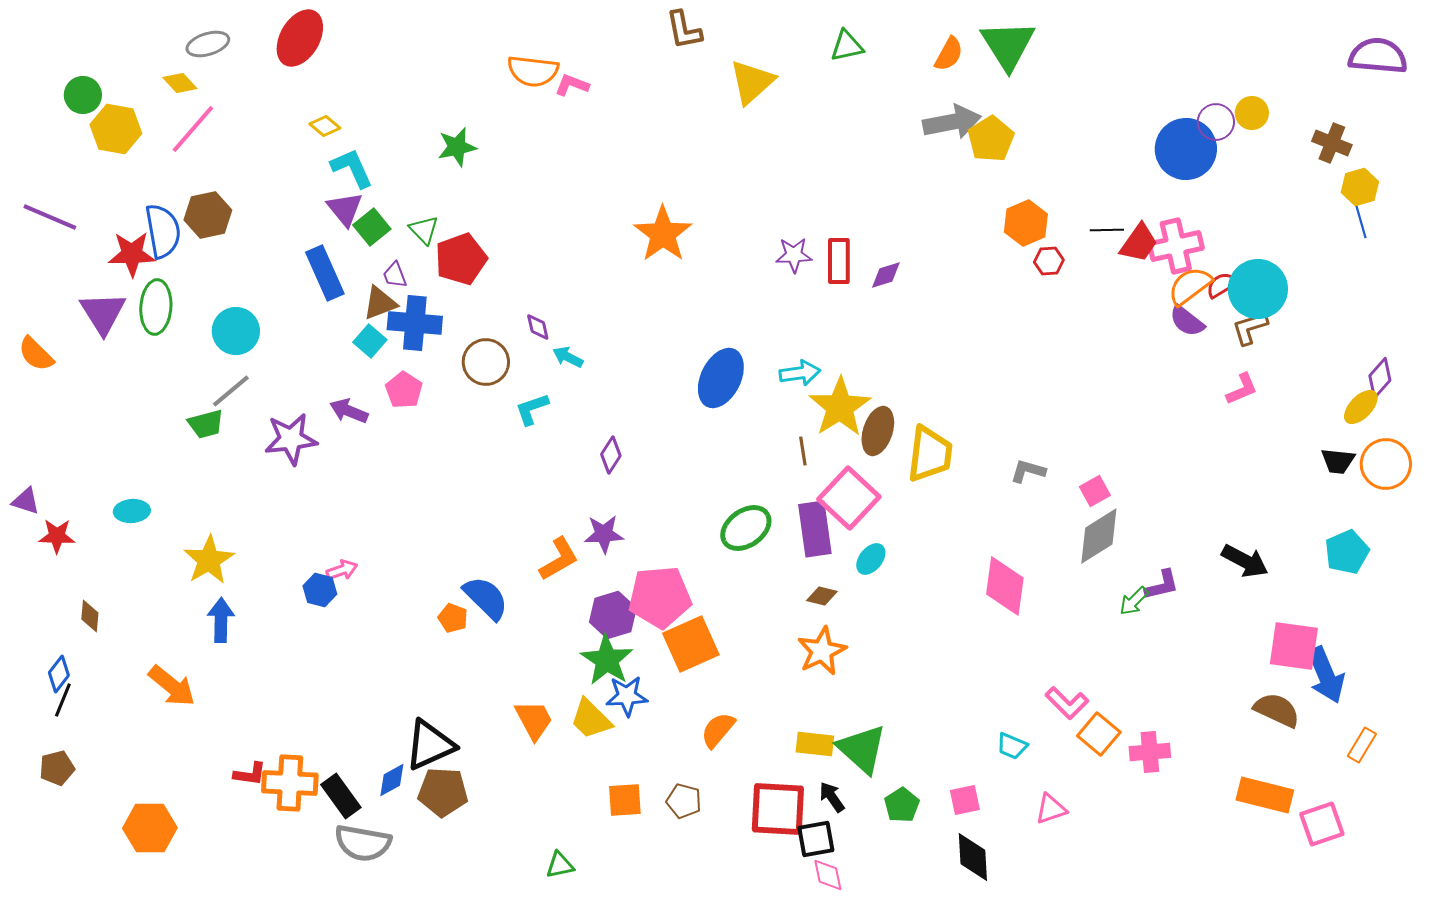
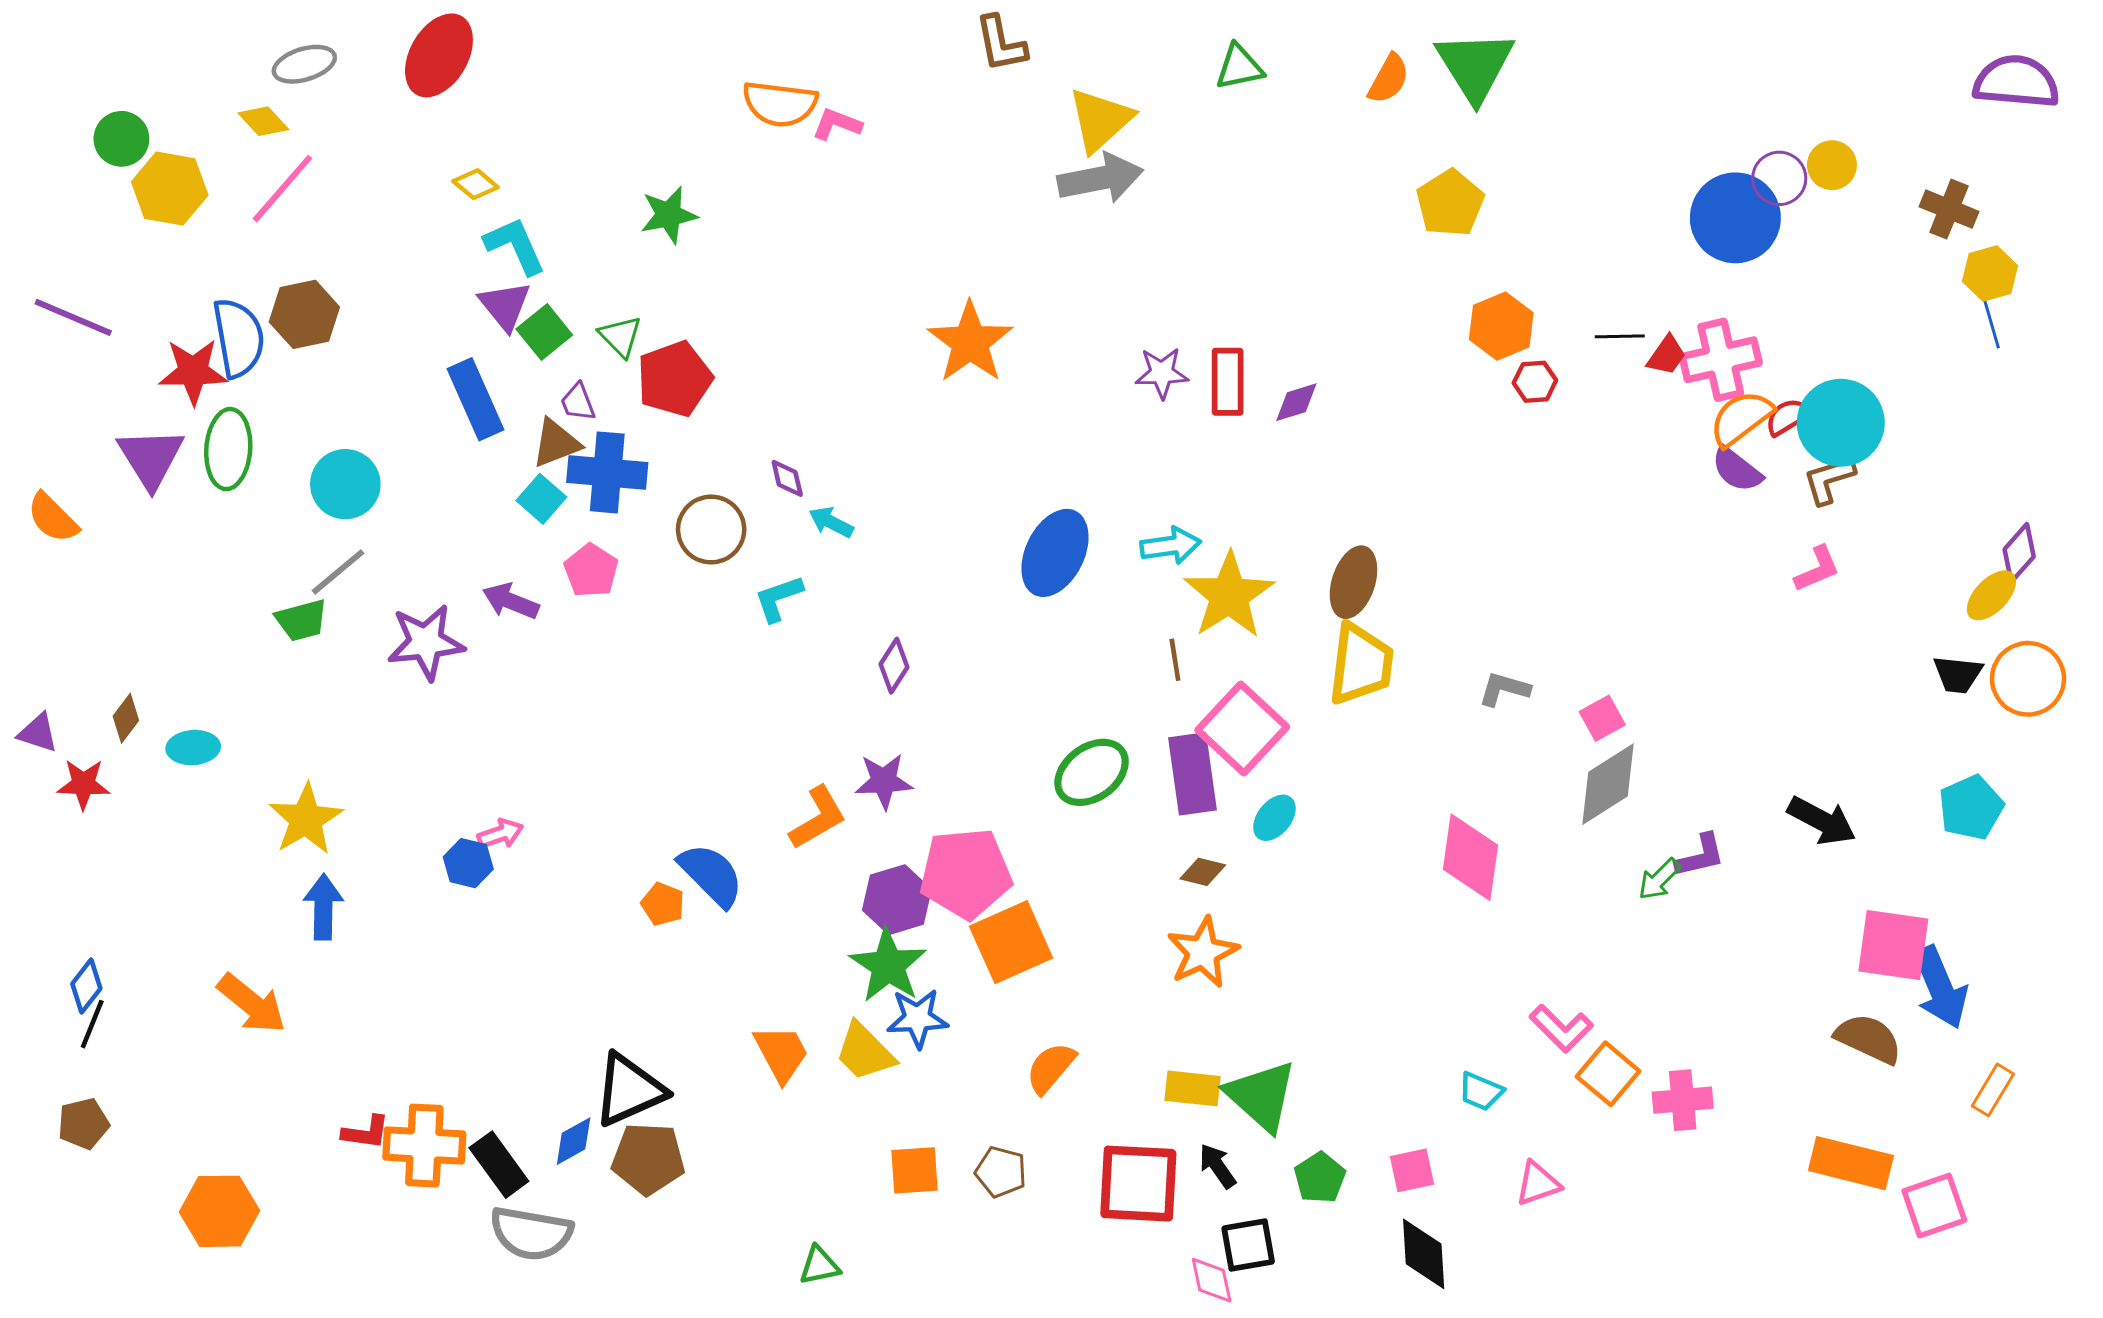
gray arrow: (952, 122) -> (1100, 178), moved
red trapezoid: (1139, 243) -> (1667, 355), size x0.7
brown ellipse: (878, 431) -> (1353, 582), moved
brown diamond: (90, 616) -> (126, 718), moved, turned 32
black square: (816, 839) -> (1248, 1245), moved

